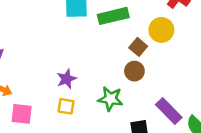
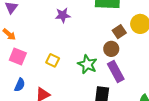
purple star: (67, 79) -> (63, 15), moved
purple rectangle: (169, 111) -> (116, 72), moved

